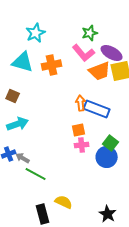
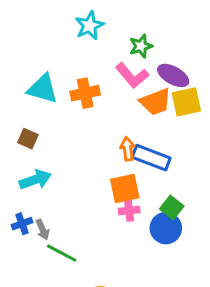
cyan star: (36, 33) -> (90, 26), moved
orange square: (79, 130) -> (125, 188), size x1.5
gray arrow: (23, 158) -> (43, 230), turned -144

